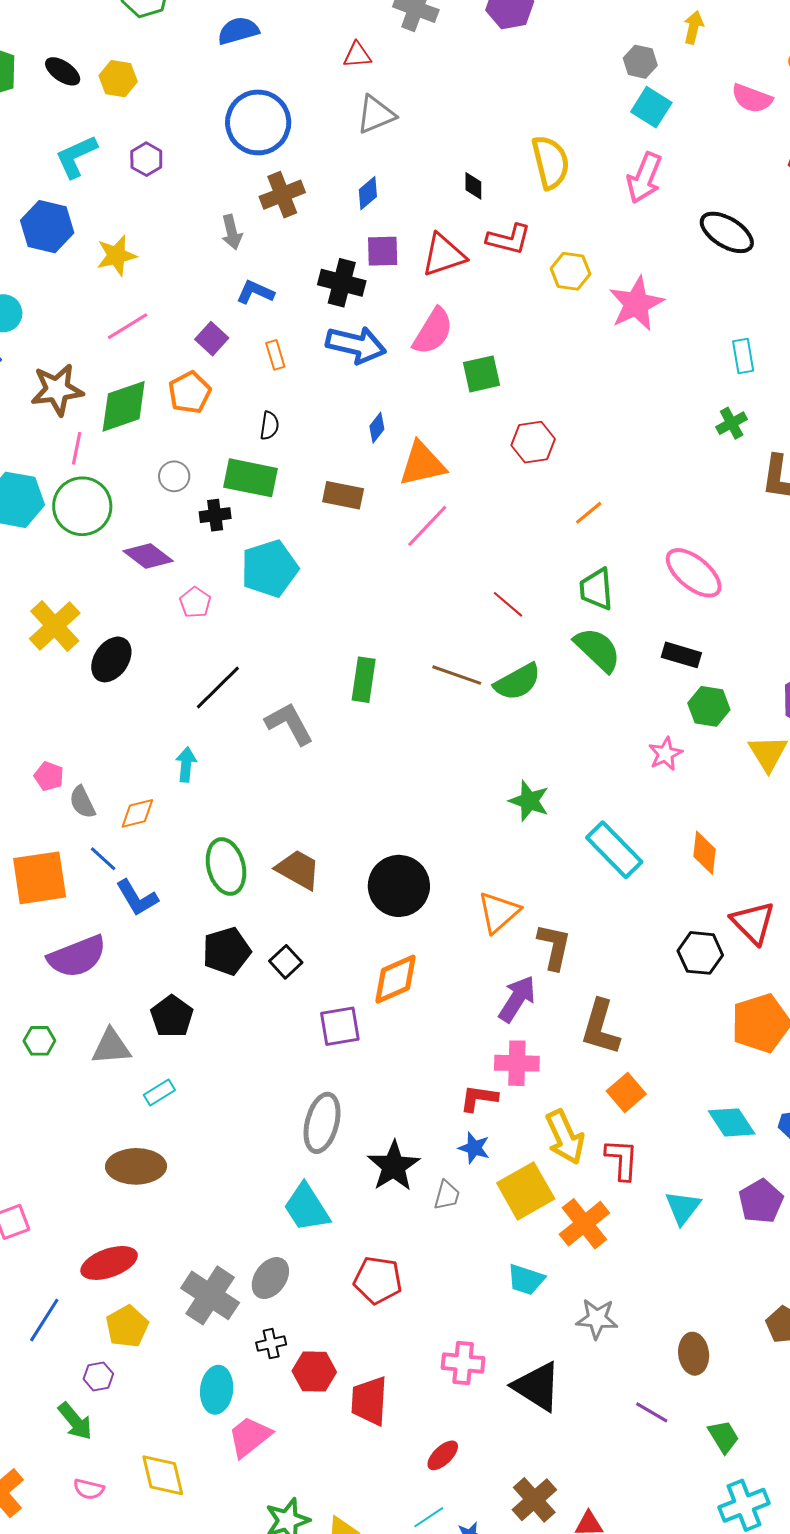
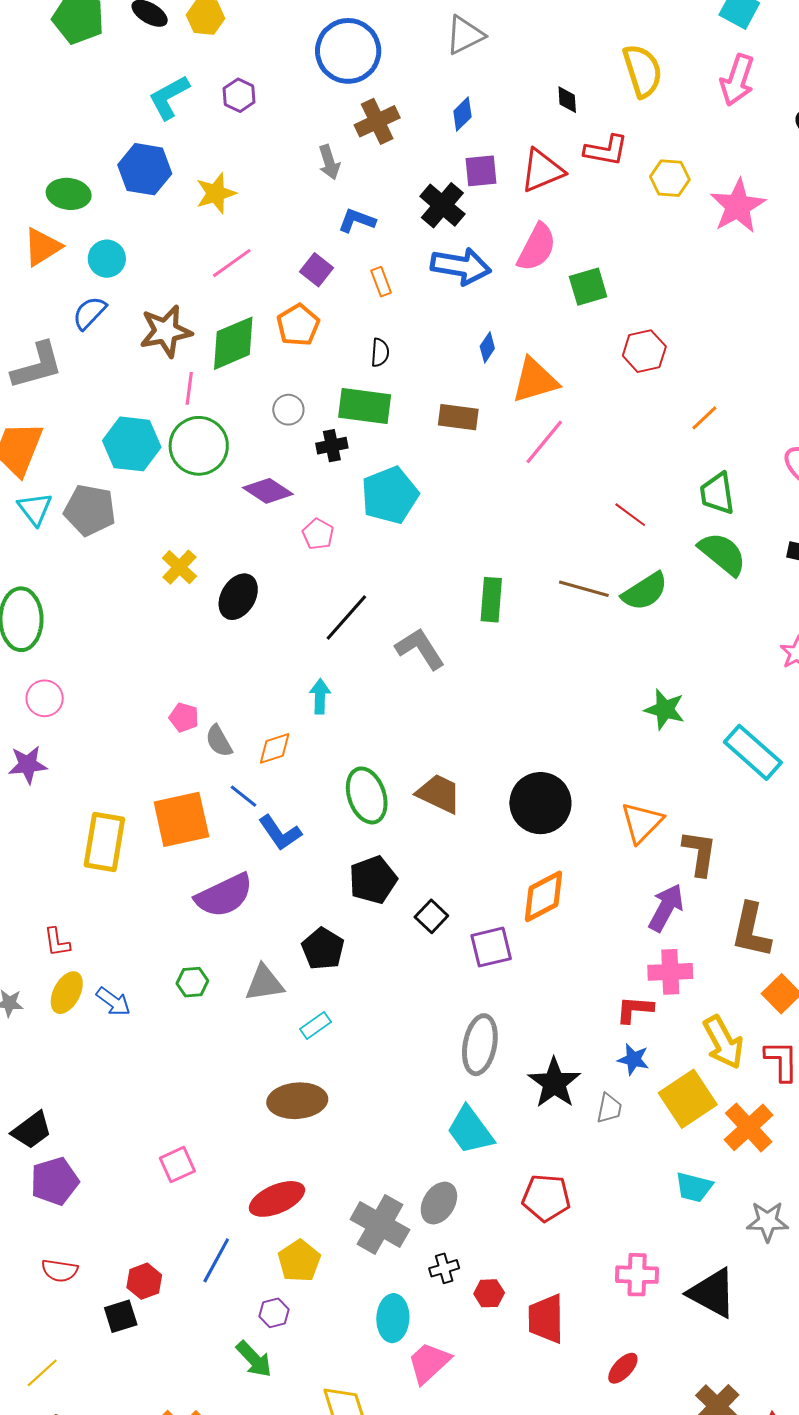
black cross: (342, 283) -> (442, 205), turned 30
yellow cross: (55, 626) -> (179, 567), size x0.7
black square: (286, 962) -> (431, 916), moved
red hexagon: (314, 1372) -> (489, 1293), size x0.7

